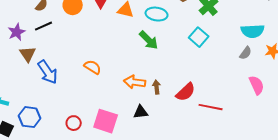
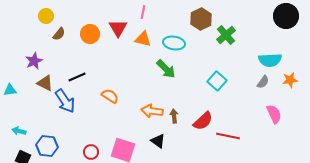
black line: (44, 26) -> (77, 77), moved
cyan square: (199, 37) -> (217, 81), moved
brown triangle: (28, 54) -> (45, 83), turned -30
black triangle: (141, 112) -> (158, 141), turned 42

